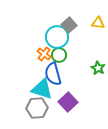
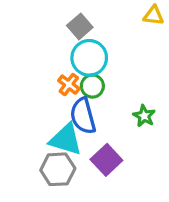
yellow triangle: (98, 23) -> (154, 15), moved
gray square: (69, 25) -> (80, 26), moved
green star: (98, 68) -> (144, 116), moved

